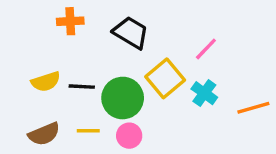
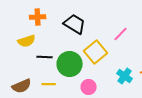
yellow semicircle: (46, 82) -> (27, 41), moved
cyan cross: (204, 93) -> (125, 76), moved
pink circle: (129, 136) -> (89, 87), moved

